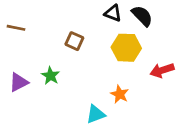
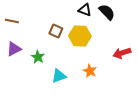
yellow hexagon: (126, 48) -> (80, 36), moved
purple triangle: (19, 82) -> (14, 49), moved
cyan triangle: (96, 114) -> (59, 76), moved

